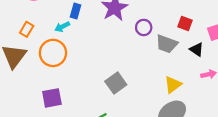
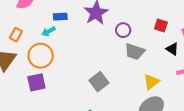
blue rectangle: (76, 11) -> (60, 17), turned 72
gray trapezoid: (167, 44) -> (135, 52), moved
purple square: (52, 98) -> (36, 82), moved

